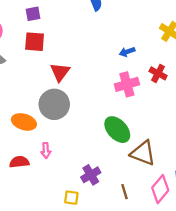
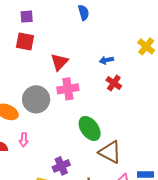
red triangle: (60, 72) -> (59, 62), moved
red cross: (158, 73) -> (114, 83), moved
pink cross: (127, 84) -> (68, 89), moved

